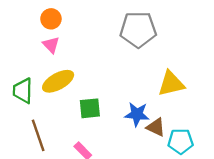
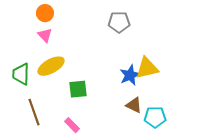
gray pentagon: (138, 29) -> (119, 22), size x0.7
blue star: (137, 114) -> (130, 75), moved, turned -30

